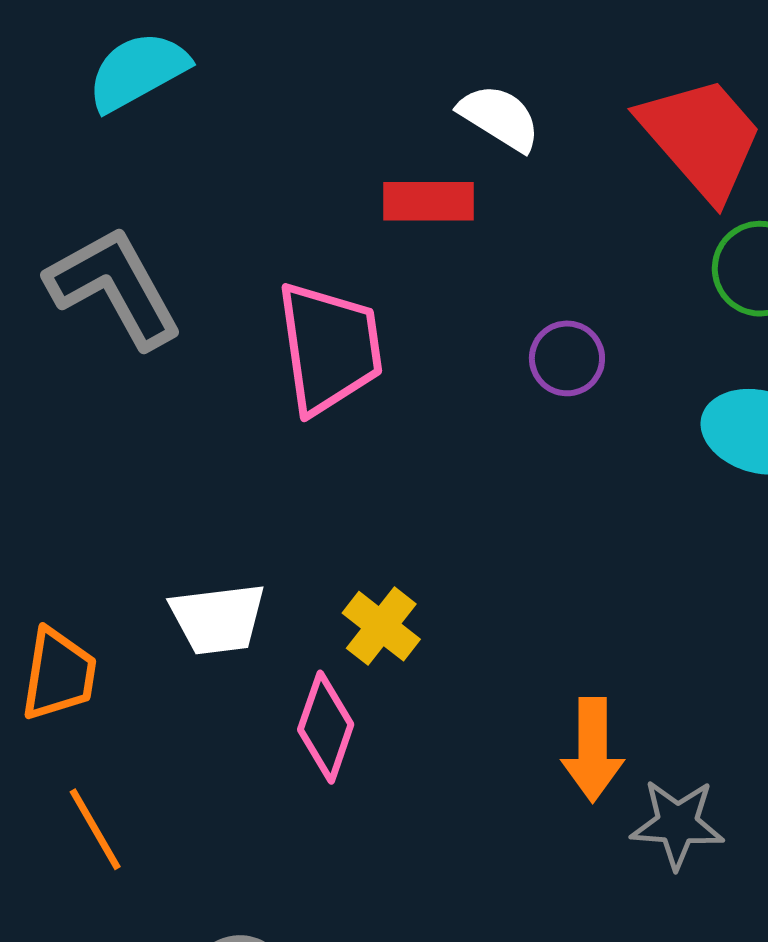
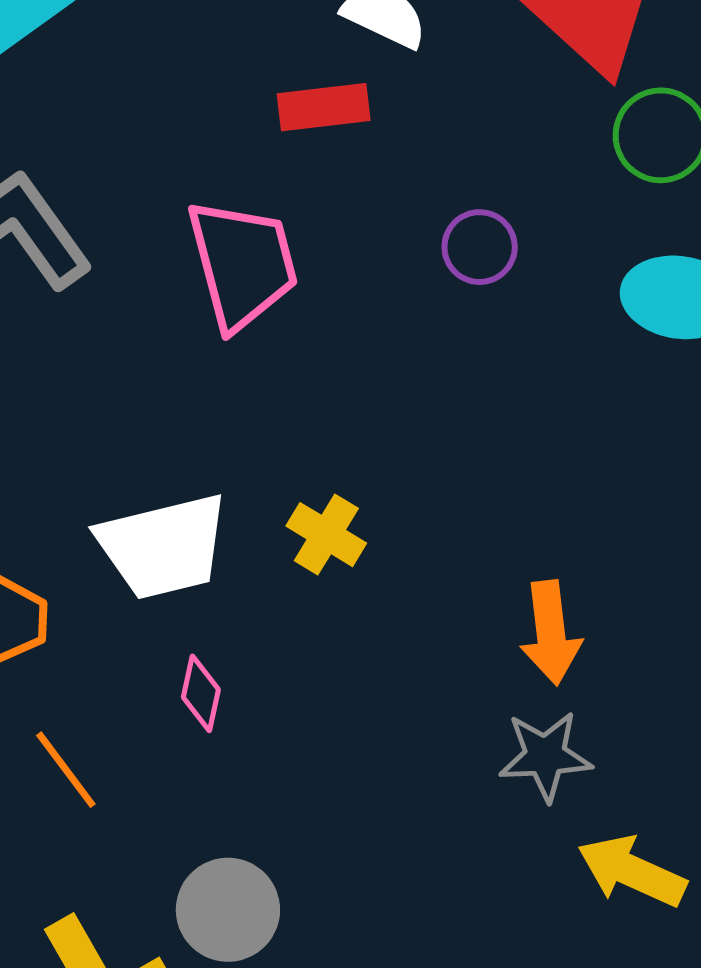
white trapezoid: (218, 619) -> (163, 546), size x1.4
pink diamond: (326, 727) -> (201, 693), moved, size x0.7
gray star: (677, 824) -> (545, 756), moved

